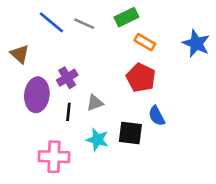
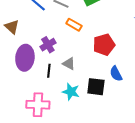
orange rectangle: (145, 42) -> (74, 25), moved
red pentagon: (141, 78) -> (104, 45), turned 30
gray triangle: (95, 103) -> (69, 64), turned 48

